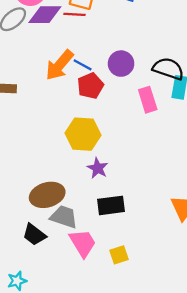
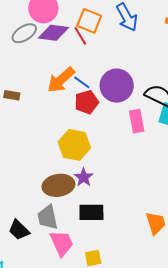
red line: (74, 14) -> (80, 36), turned 48
purple circle: (121, 64) -> (117, 86), size x1.4
brown ellipse: (47, 195) -> (58, 185), moved
gray trapezoid: (64, 217) -> (48, 217), turned -128

